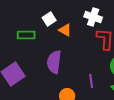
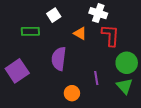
orange triangle: (65, 30) -> (80, 33), moved

